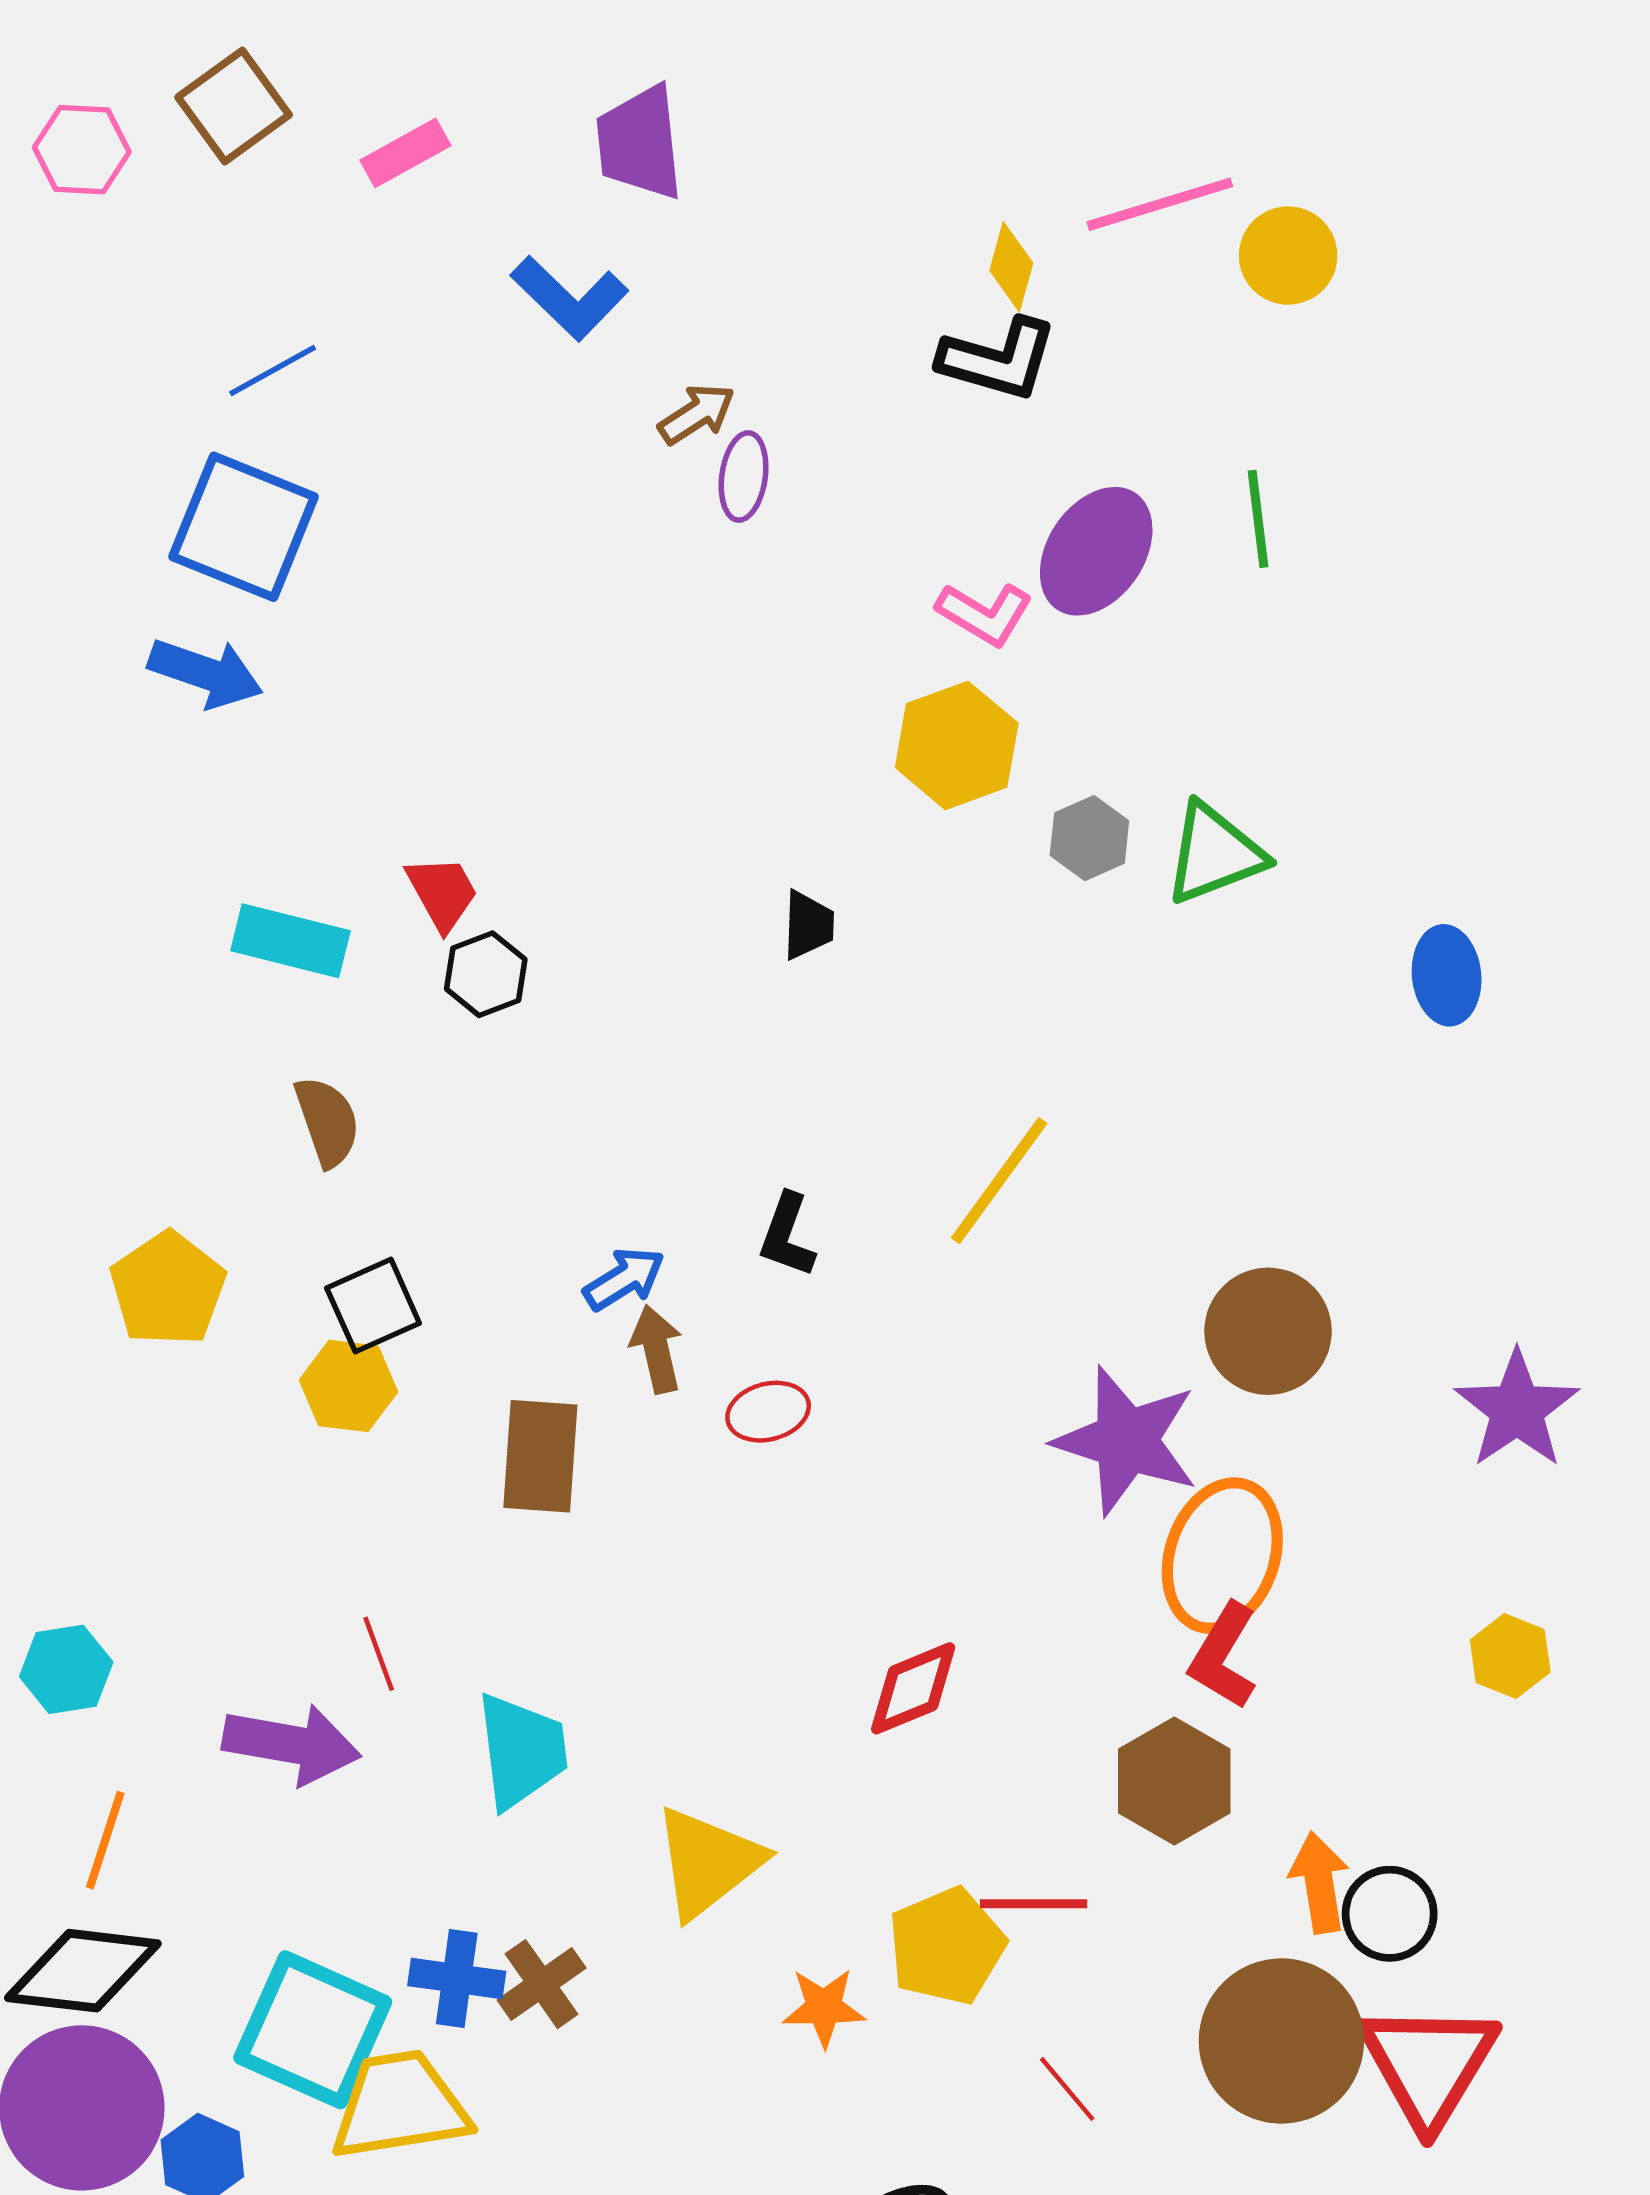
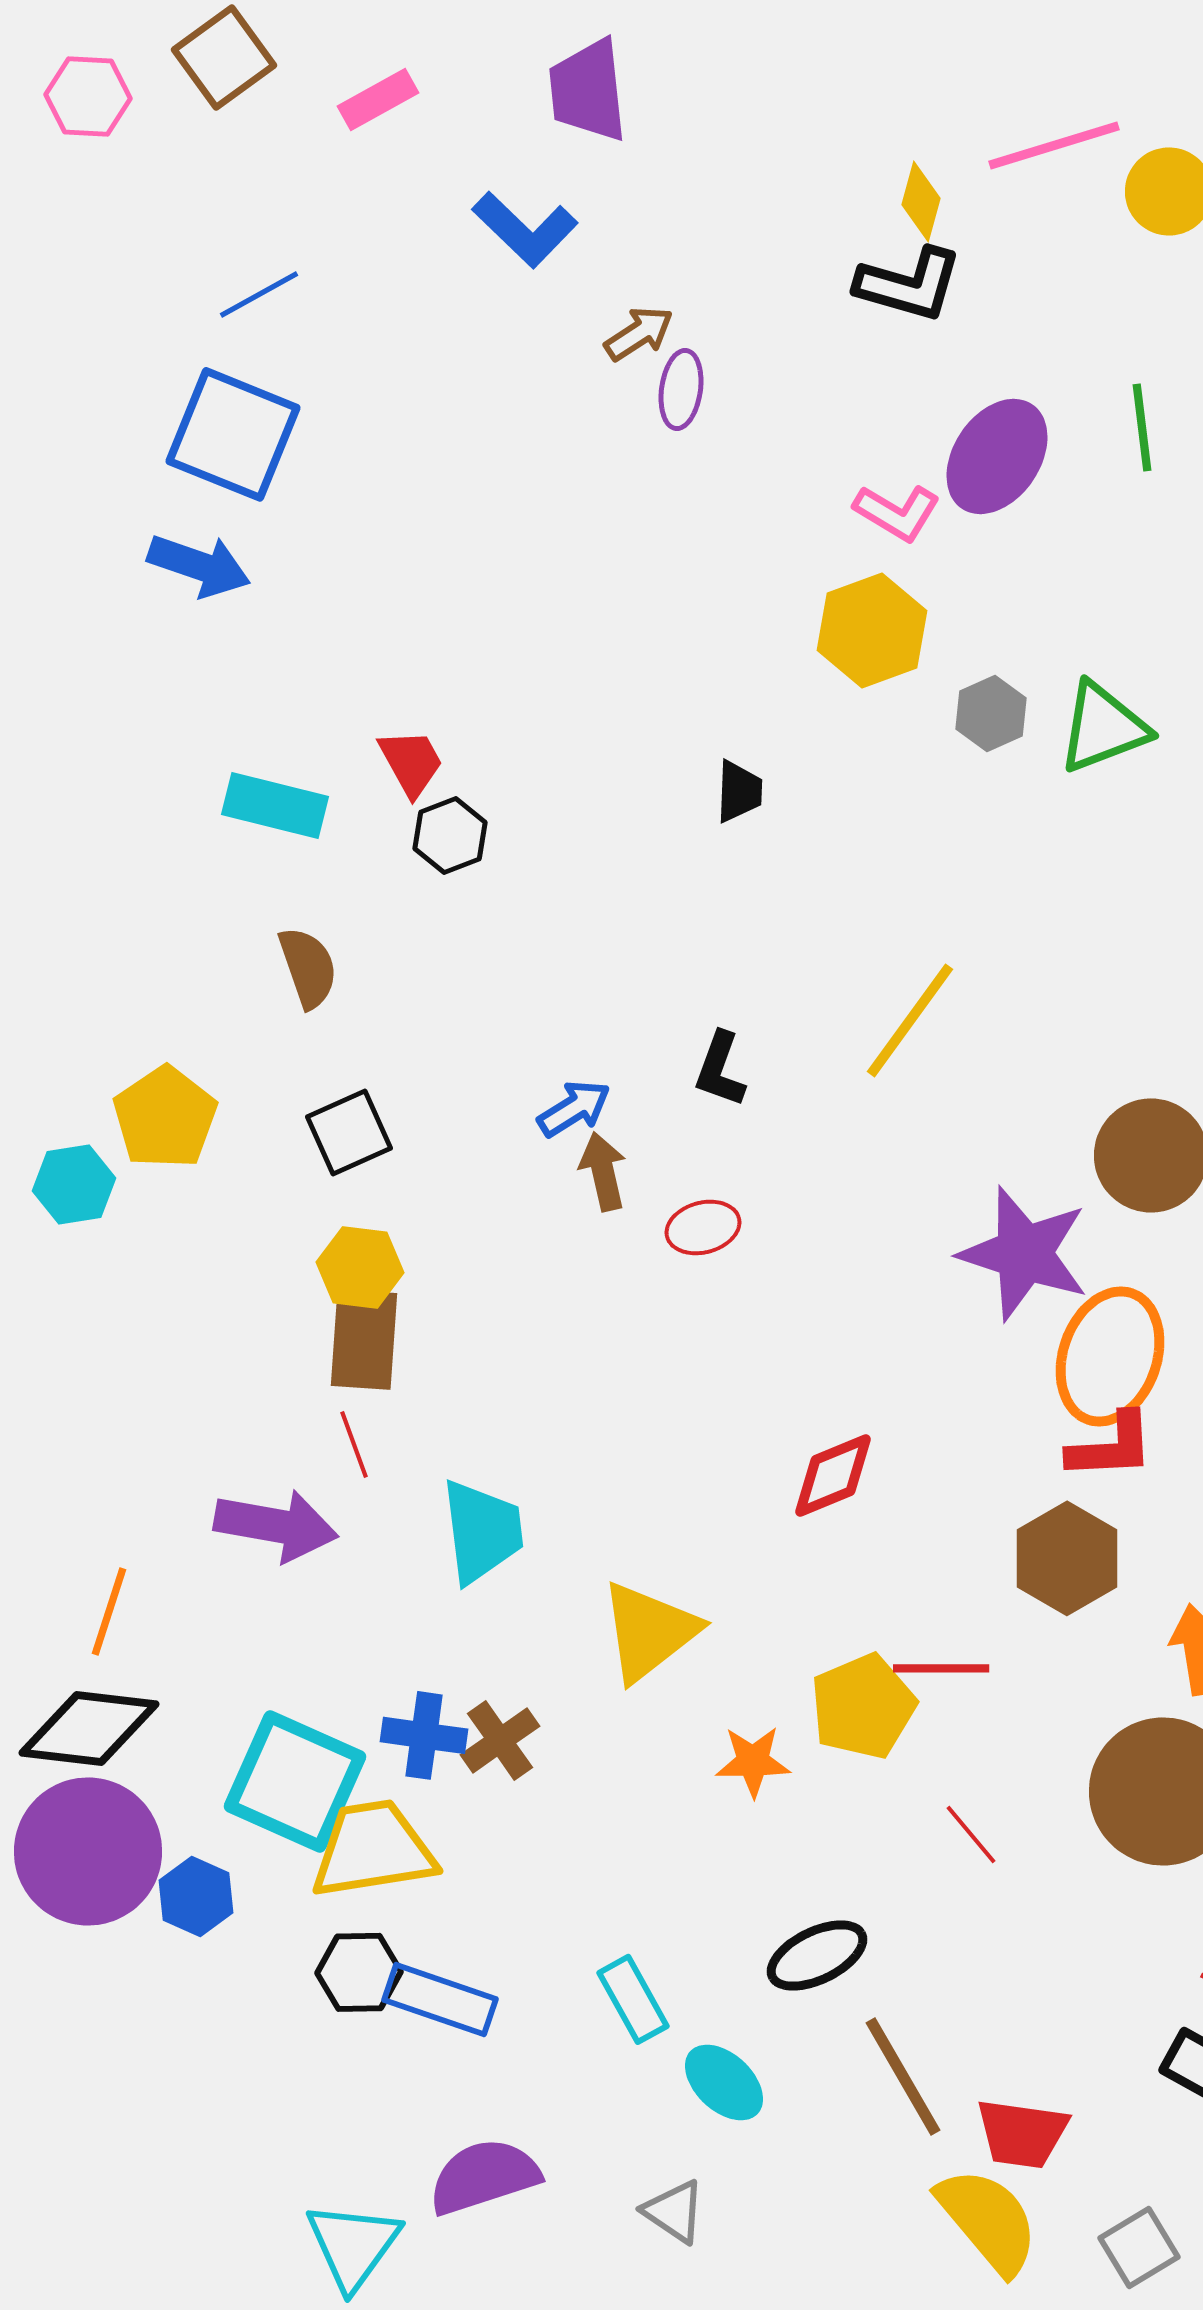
yellow hexagon: (349, 1386) -> (360, 1267), moved
brown rectangle: (540, 1456) -> (364, 1339), moved
red L-shape: (1223, 1656) -> (1111, 1446), turned -124
cyan hexagon: (66, 1669) -> (74, 1184), moved

